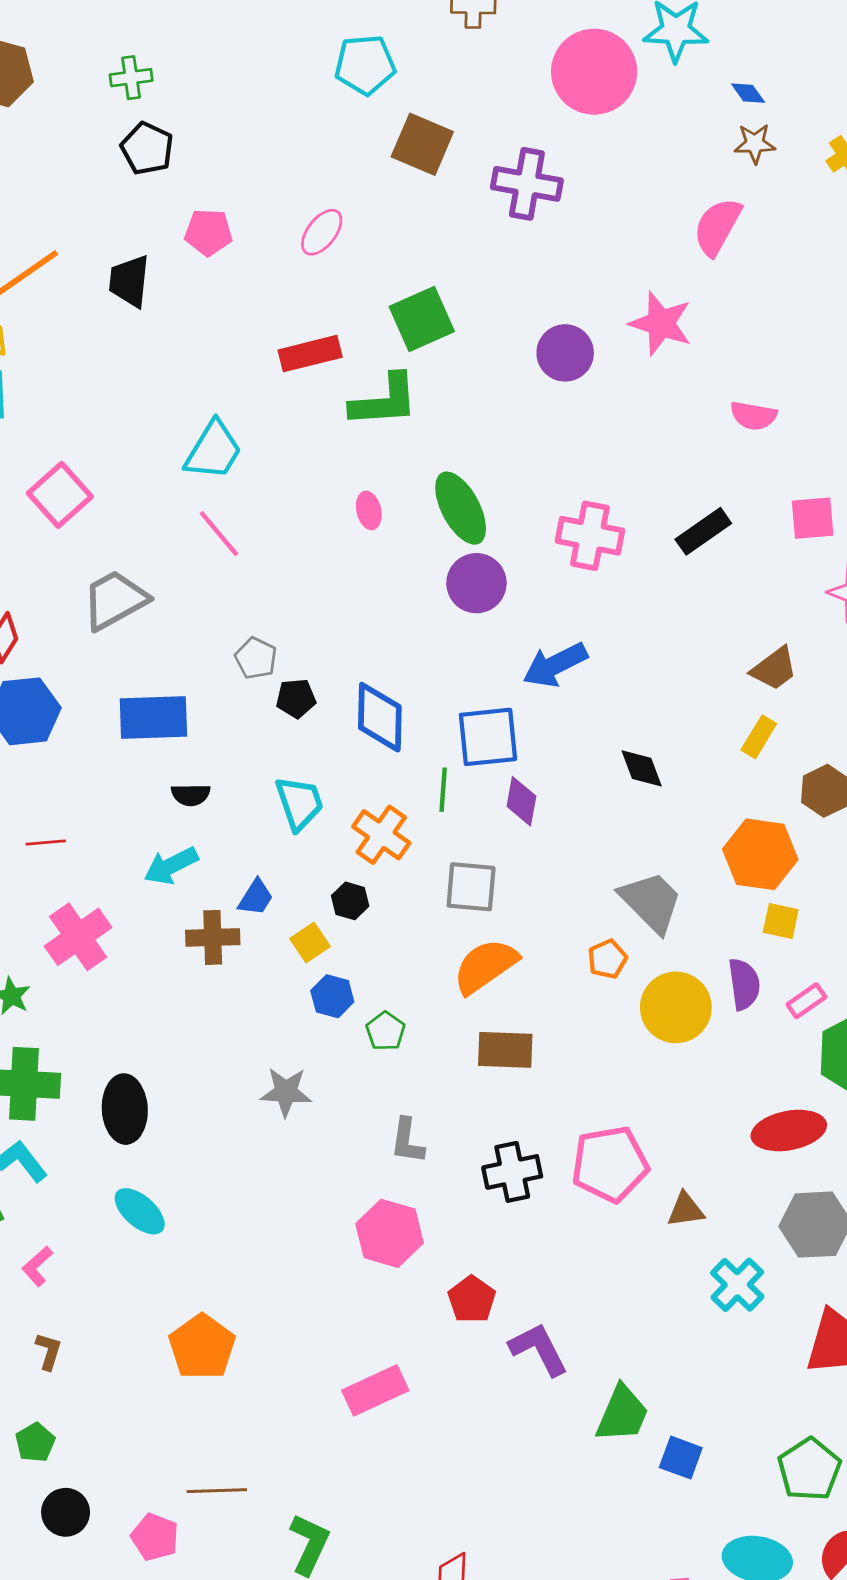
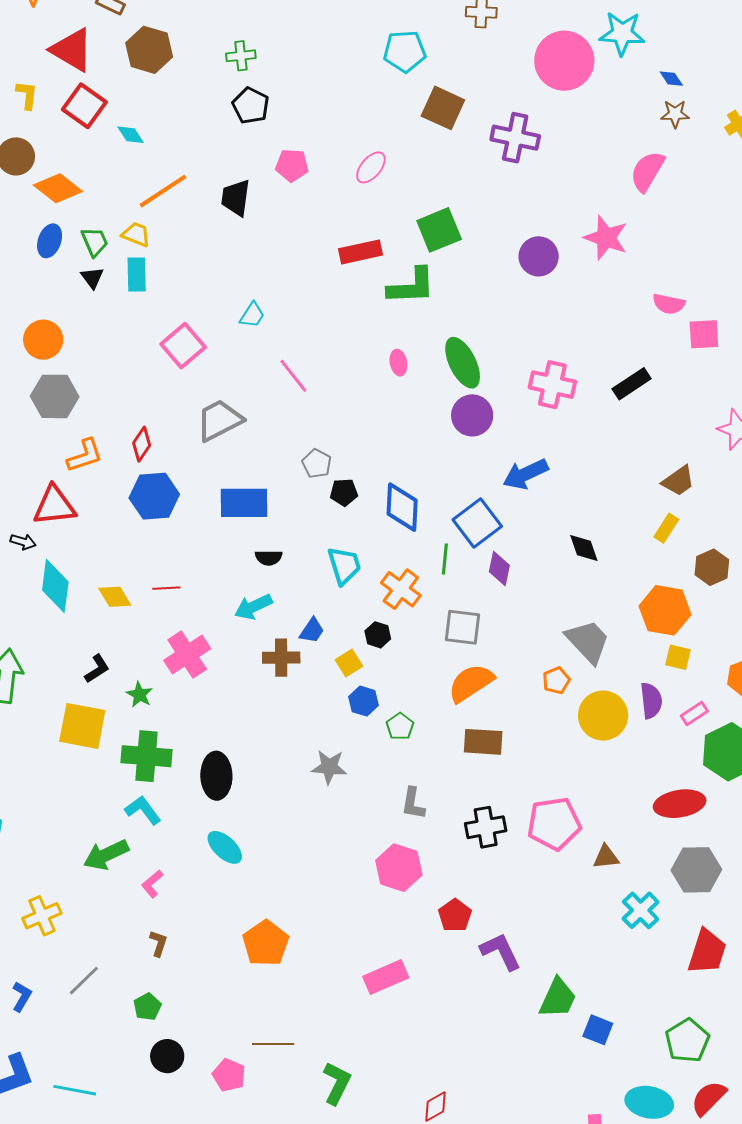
cyan trapezoid: (213, 450) -> (252, 315), moved, size x0.6
pink square: (813, 518) -> (704, 334), moved
blue square: (488, 737) -> (477, 523), turned -33

